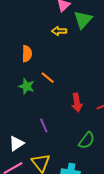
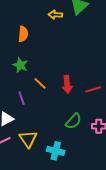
orange line: (48, 78) -> (40, 83), moved
purple line: (44, 125) -> (22, 98), moved

